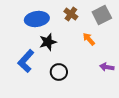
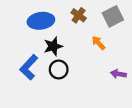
black circle: (59, 72) -> (59, 69), moved

